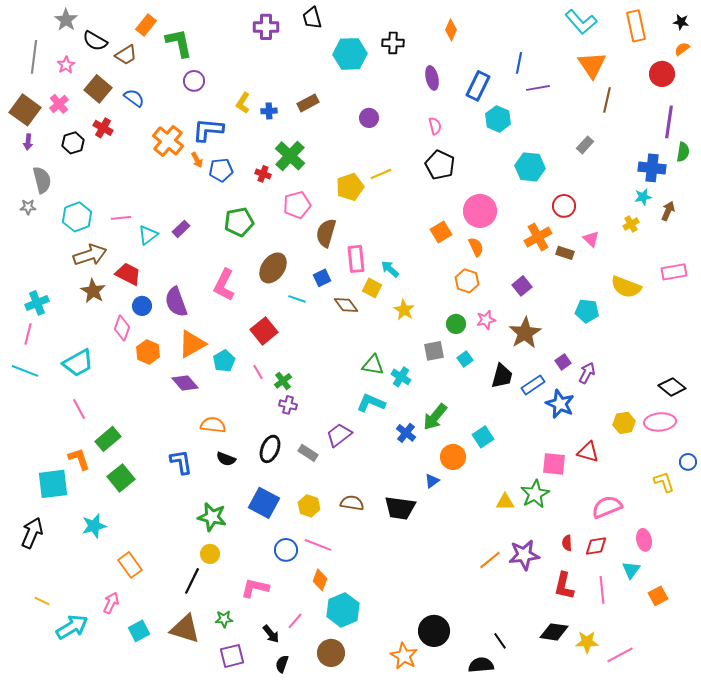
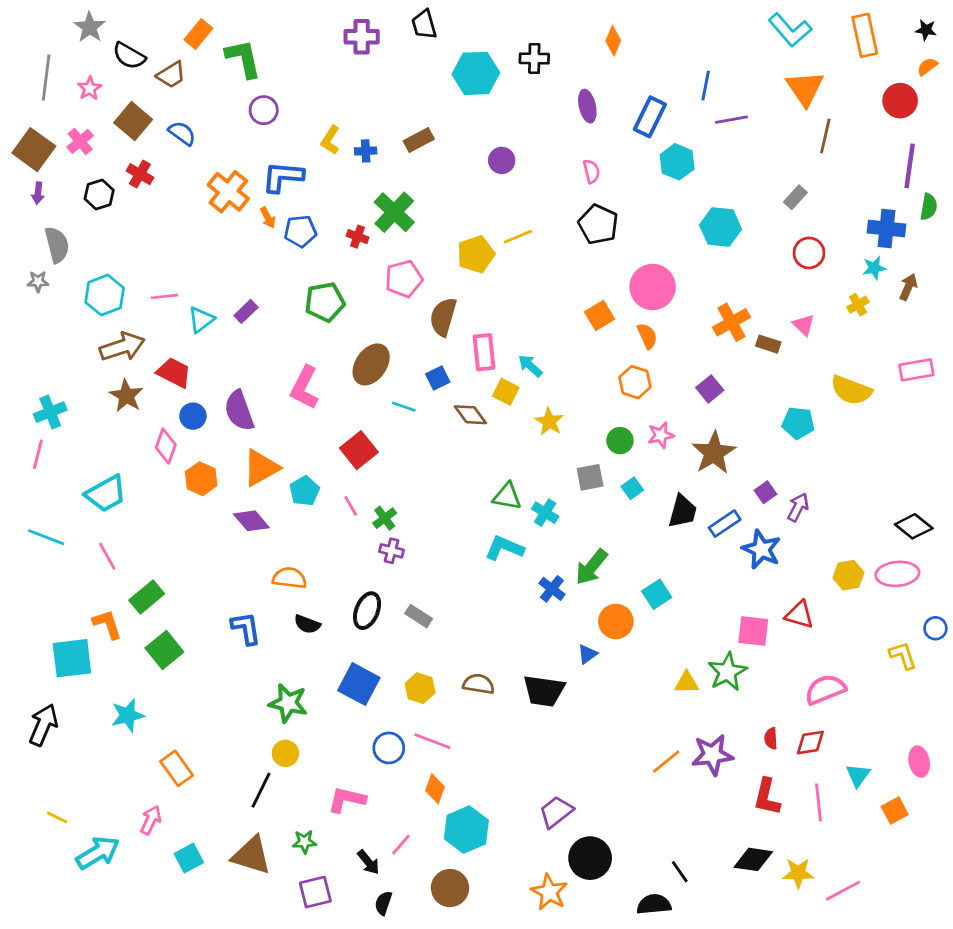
red circle: (564, 206) -> (809, 253), moved
cyan line: (25, 371) -> (46, 537), moved
purple trapezoid: (339, 435) -> (556, 812), moved
pink ellipse: (644, 540) -> (919, 762), moved

